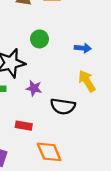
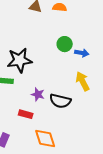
green circle: (39, 39) -> (65, 44), moved
purple star: (34, 88) -> (38, 94), moved

